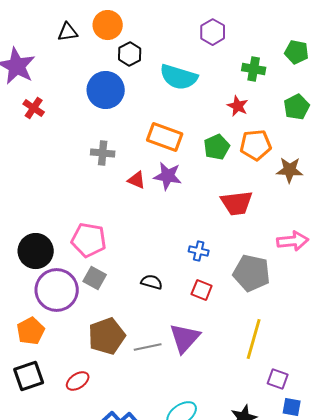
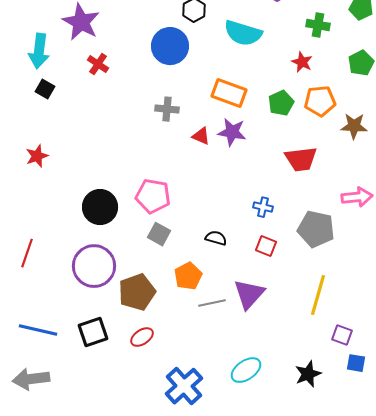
purple circle: (57, 290) -> (94, 266), moved
orange pentagon: (31, 331) -> (188, 276), moved
brown pentagon: (107, 336) -> (137, 292), moved

